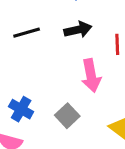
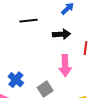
black line: (27, 33) -> (28, 21), moved

